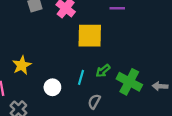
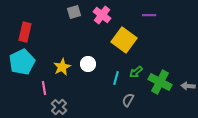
yellow square: (90, 36) -> (124, 40), turned 35
white circle: (52, 87) -> (88, 64), moved

